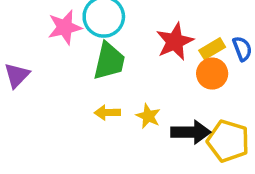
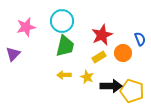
pink star: (65, 27) -> (26, 27), moved
yellow rectangle: (212, 49) -> (99, 57), moved

